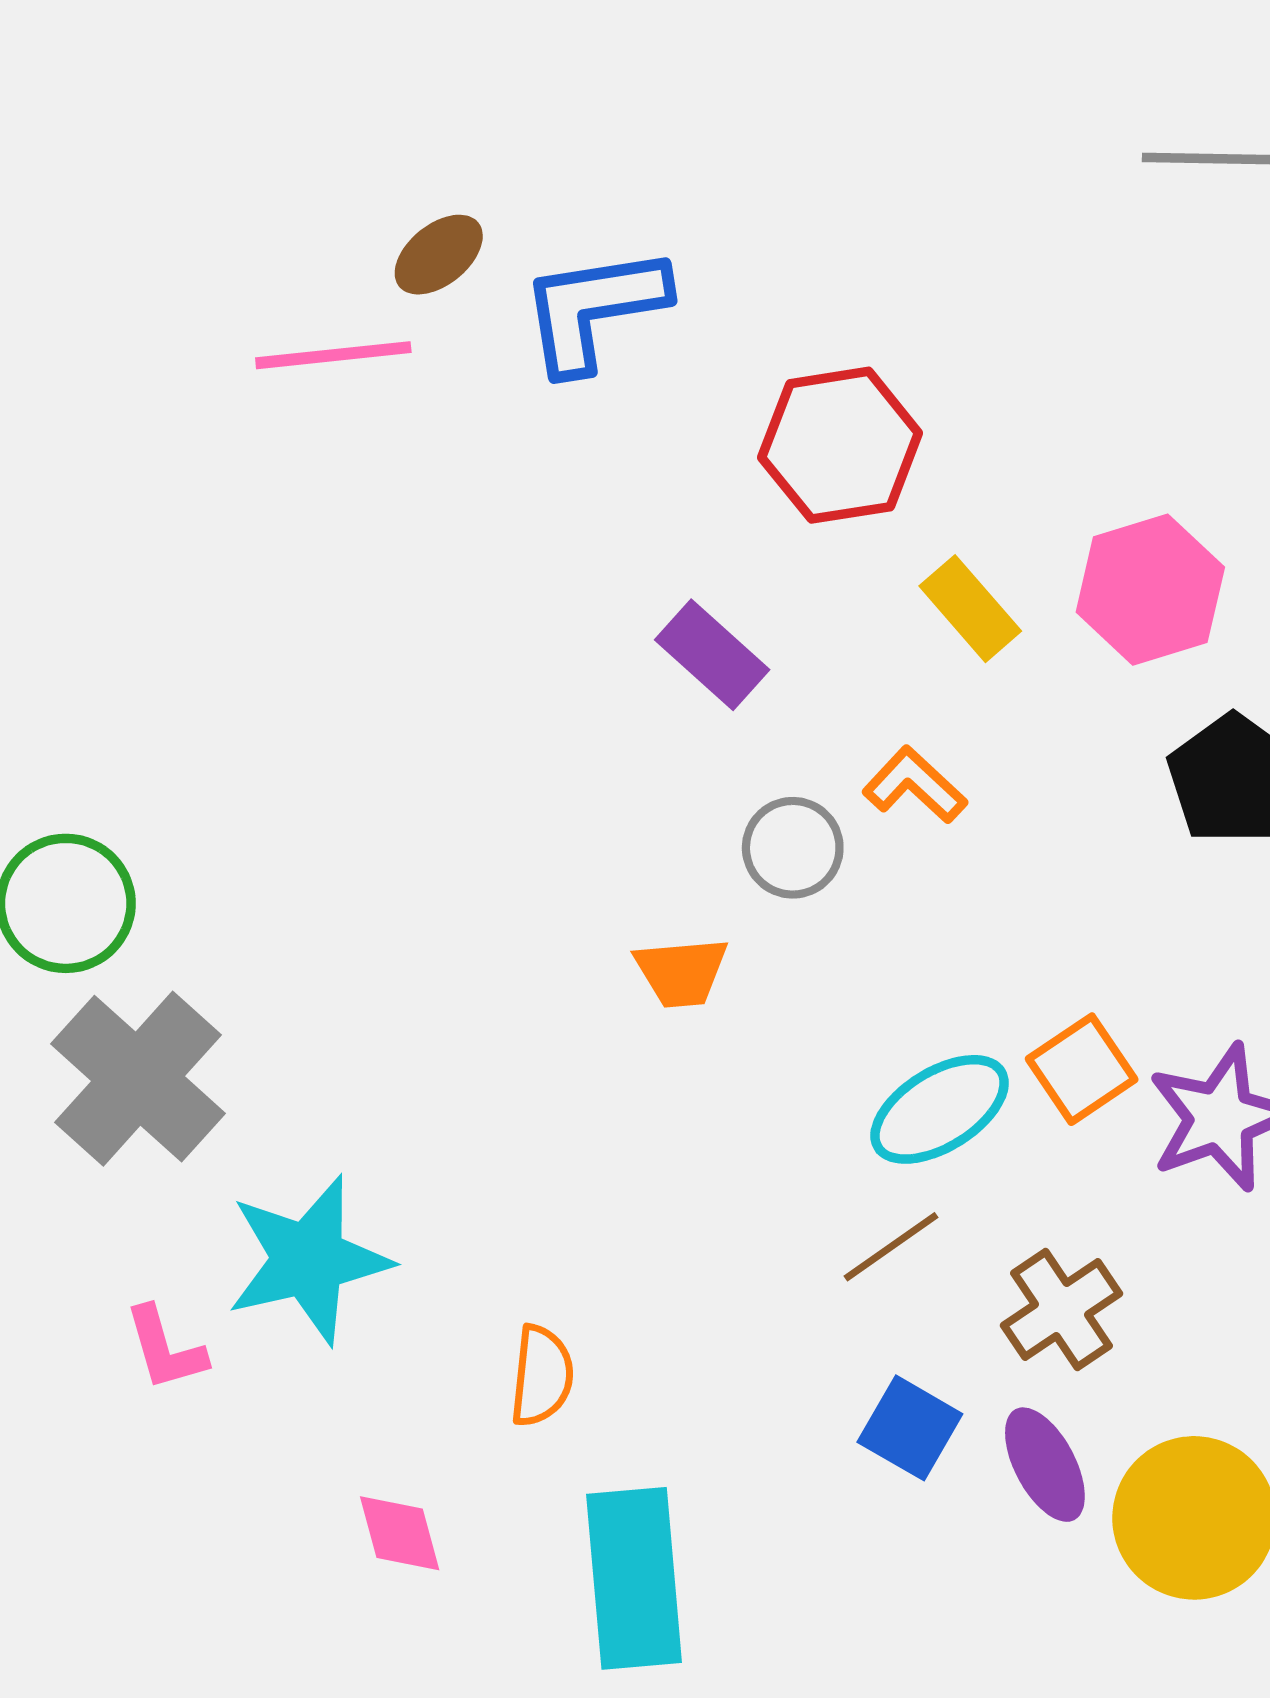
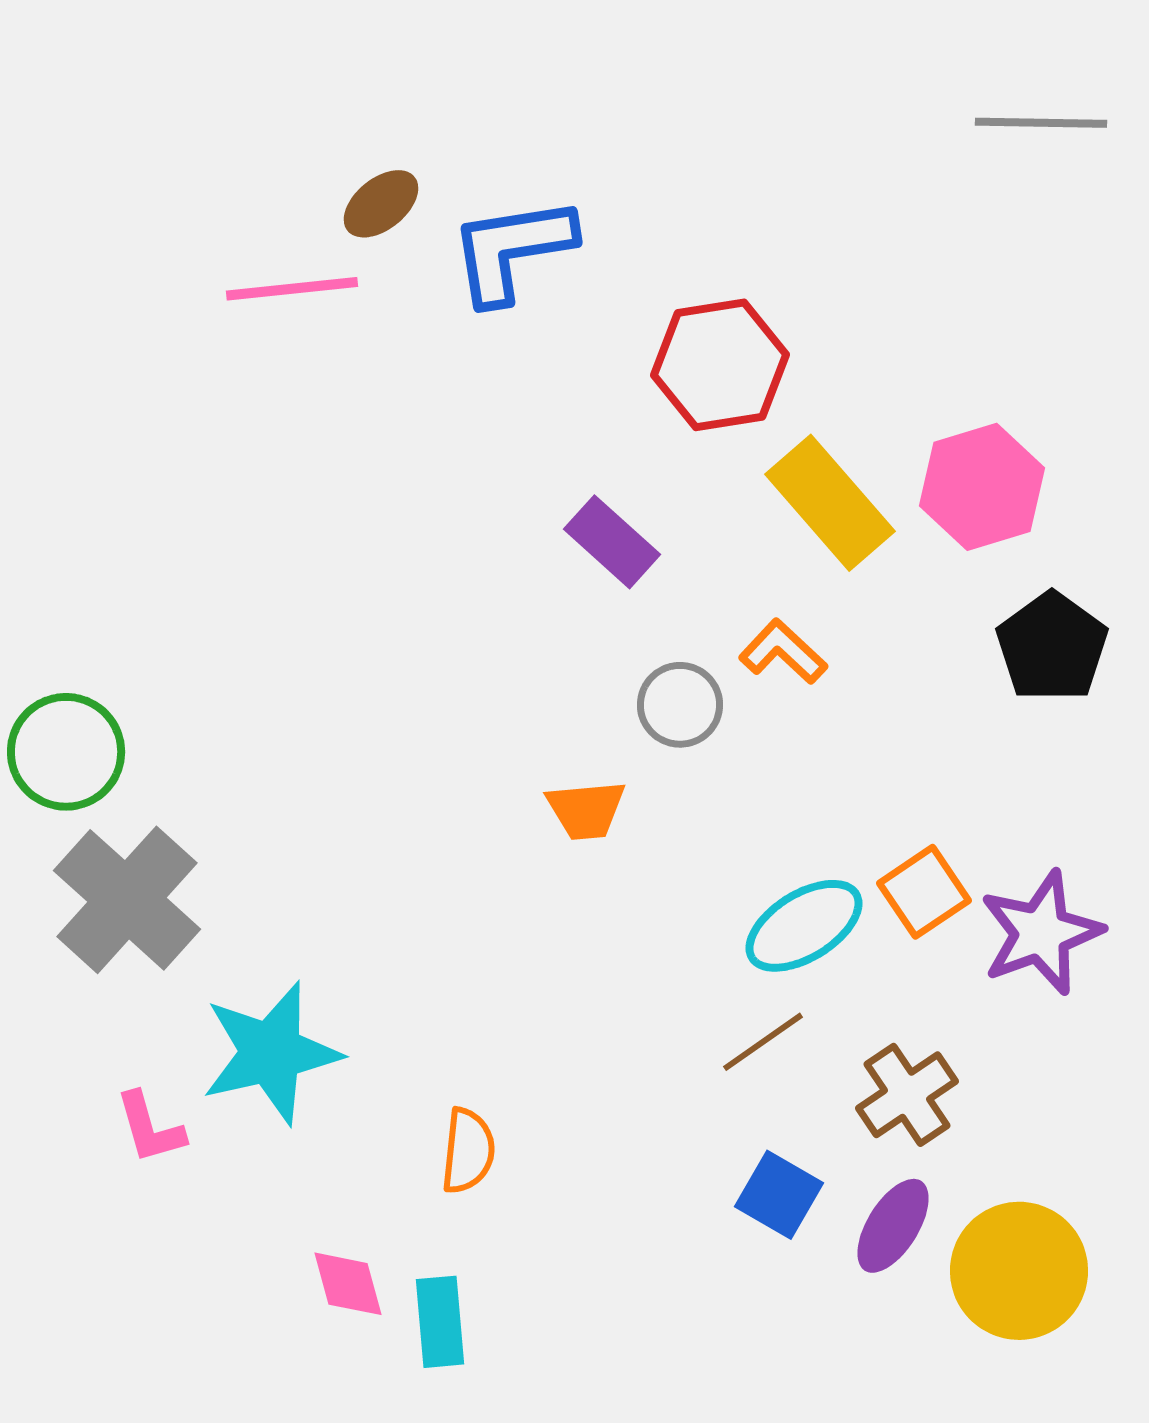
yellow rectangle: (970, 609) -> (830, 503), size x1.5
purple ellipse: (1045, 1465) -> (893, 1226), turned 60
cyan rectangle: (634, 1578) -> (440, 1322), moved, size x0.6

